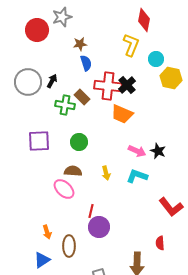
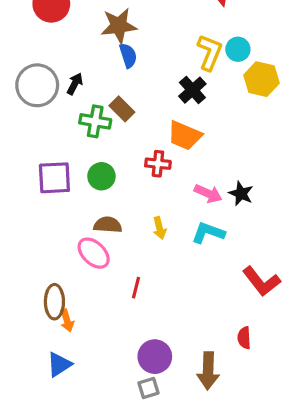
brown star: (80, 44) -> (119, 26), size x1.6
yellow L-shape: (131, 45) -> (210, 52), moved
red cross: (108, 86) -> (158, 164), moved, size x0.6
green circle: (79, 142) -> (101, 176), moved
purple circle: (99, 227) -> (155, 357), moved
brown ellipse: (69, 246) -> (54, 302), moved

